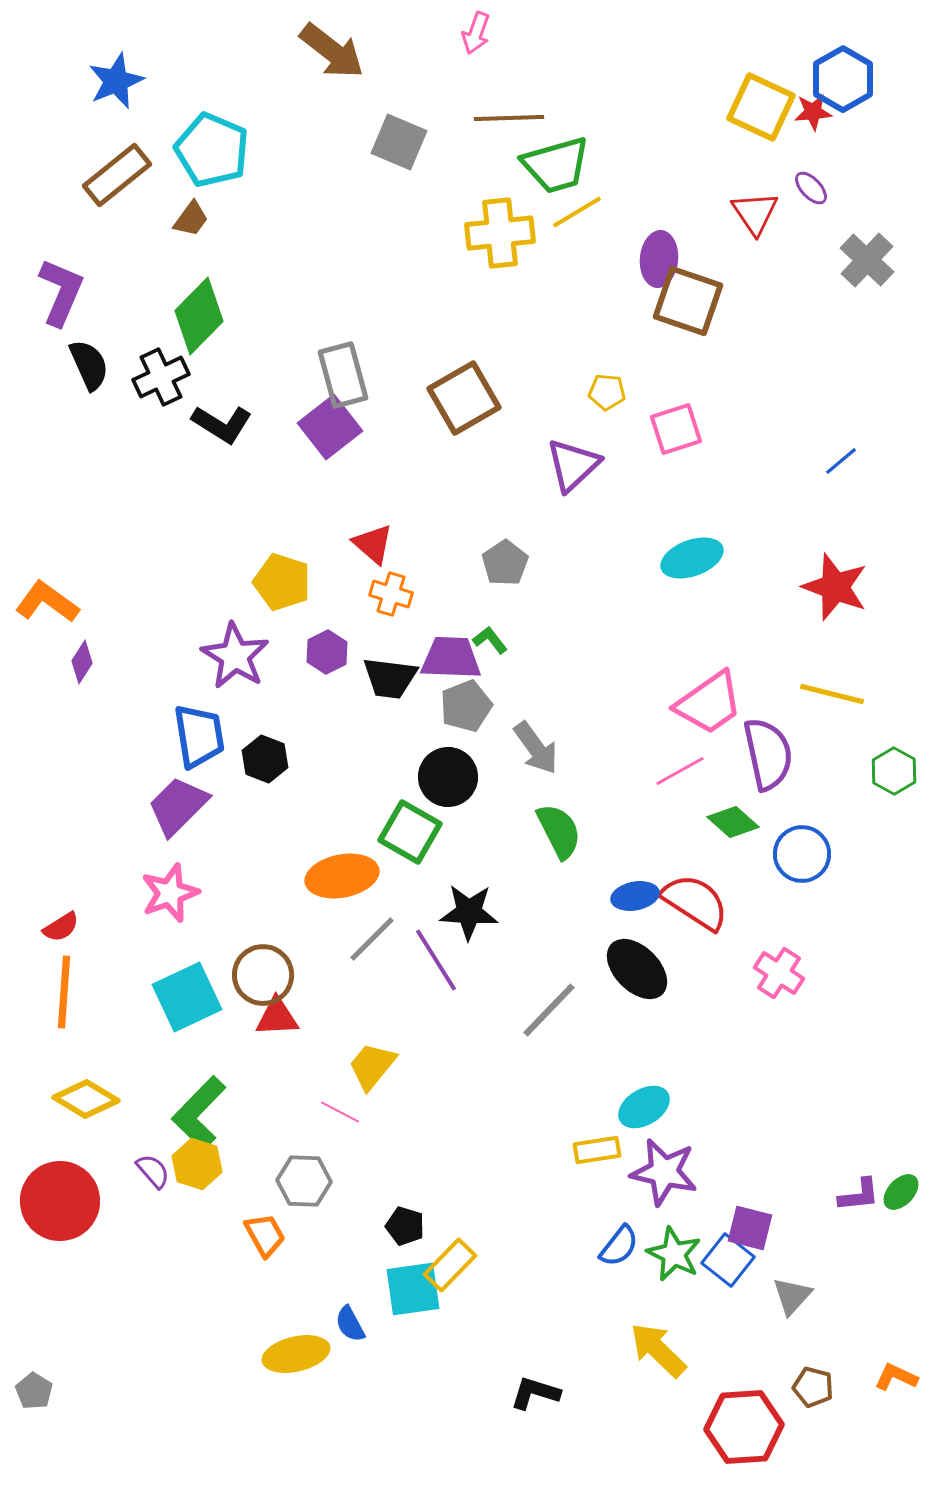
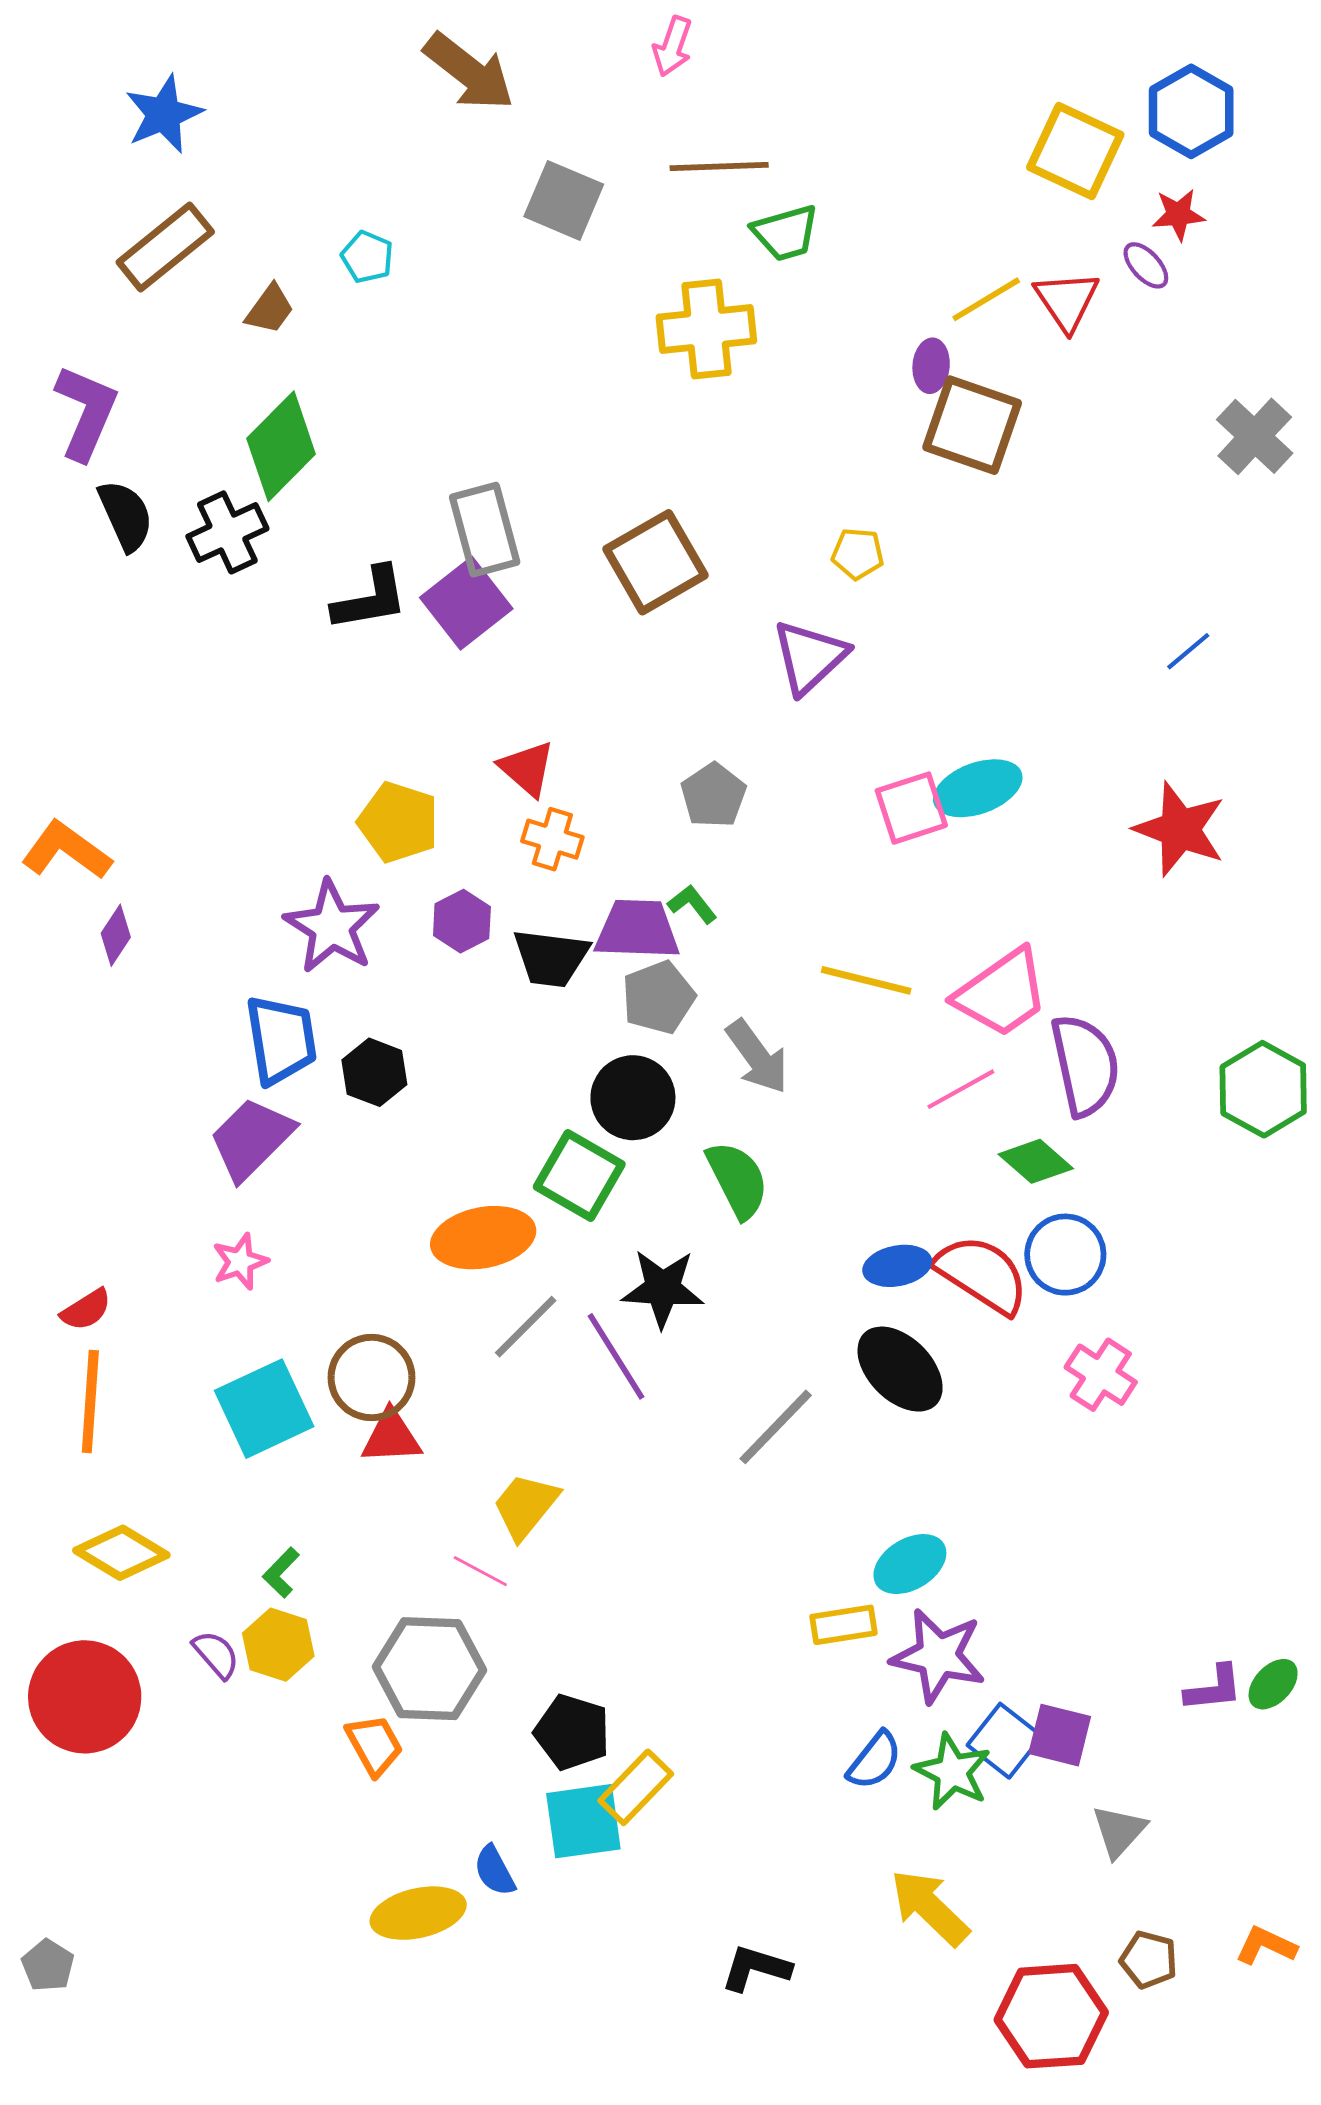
red star: (813, 112) -> (1178, 215), moved
cyan pentagon: (212, 150) -> (367, 257), moved, size x0.5
green trapezoid: (556, 165) -> (786, 233), size x0.7
yellow line: (577, 212) -> (986, 299), moved
purple ellipse: (659, 259) -> (931, 366), size x0.7
gray cross: (867, 260) -> (1255, 436), moved
black L-shape: (222, 424) -> (370, 599), moved, turned -42
pink square: (676, 429) -> (911, 808), moved
yellow line: (832, 694) -> (866, 980), moved
green hexagon: (894, 771) -> (1263, 1089), size x1.4
green semicircle: (559, 831) -> (738, 1180), moved
blue circle: (802, 854) -> (1065, 1255), moved
pink star: (170, 893) -> (240, 1262), size x0.7
green L-shape: (199, 1113) -> (281, 1573), size x0.5
gray hexagon: (304, 1181) -> (429, 1669), size x1.4
black pentagon: (405, 1226) -> (572, 1732), size x1.4
blue square: (728, 1260) -> (1005, 1741), moved

